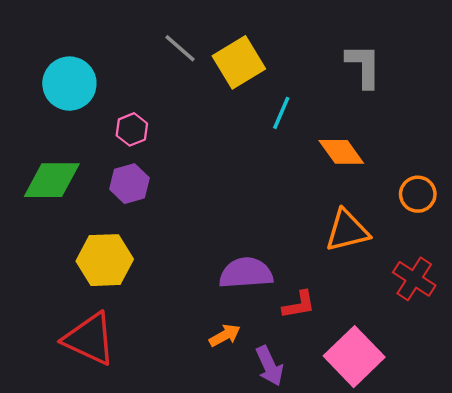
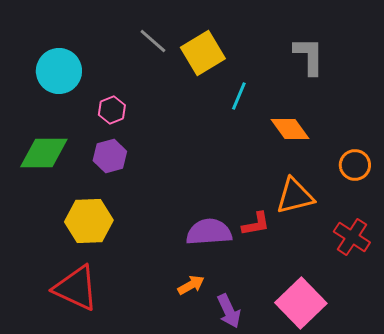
red L-shape: (299, 305) -> (256, 224), moved

